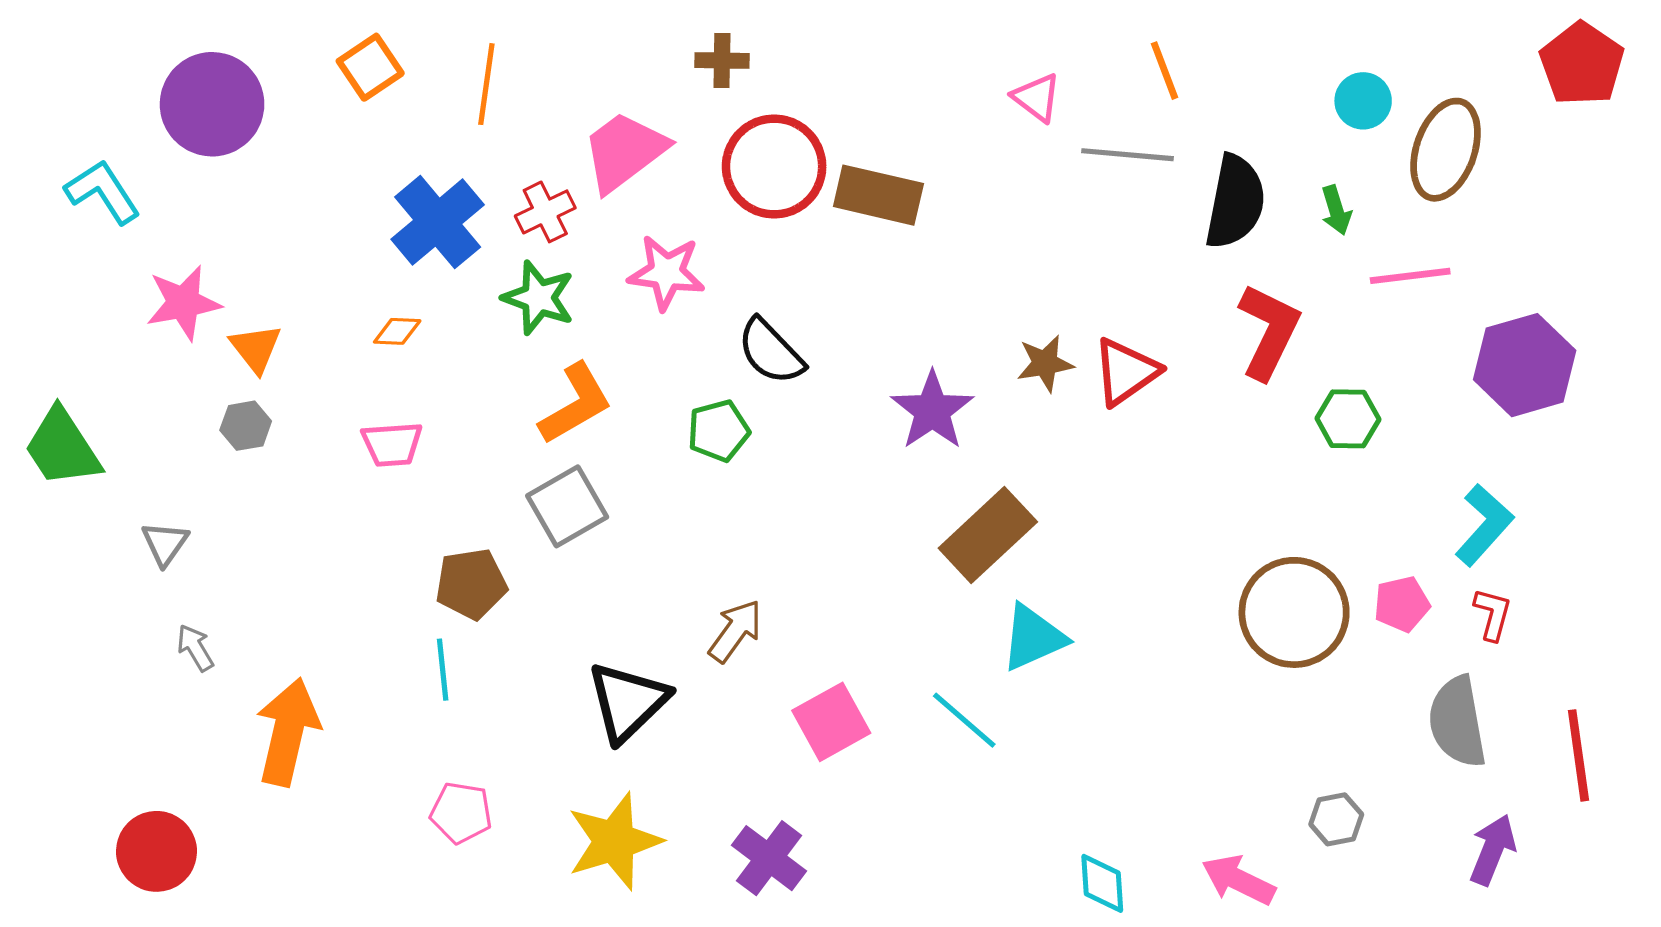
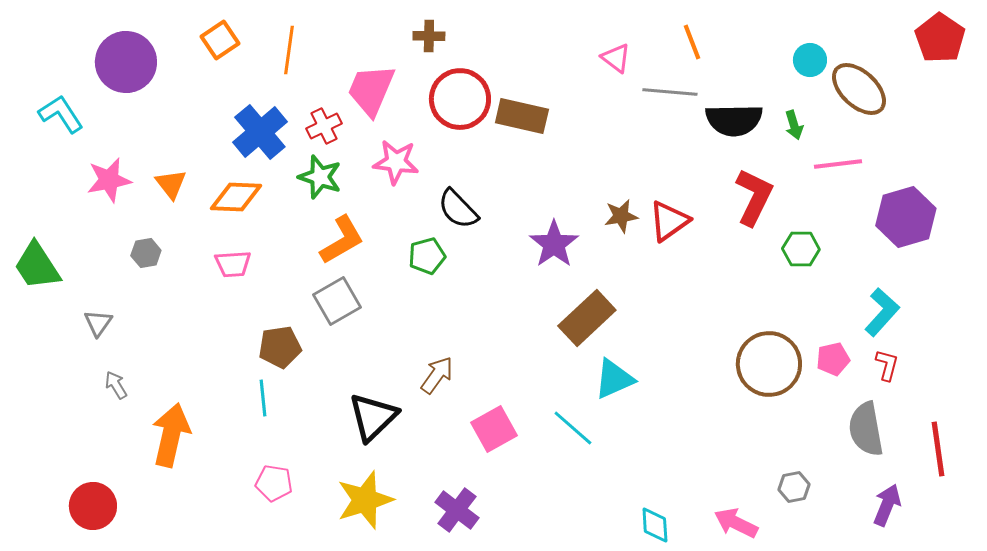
brown ellipse: (1446, 150) -> (859, 89), turned -66
pink trapezoid: (624, 151) -> (371, 90), turned -30
black semicircle: (1235, 202) -> (734, 120), turned 78
orange diamond: (397, 331) -> (236, 197), size x1.8
orange triangle: (256, 348) -> (171, 184), moved

